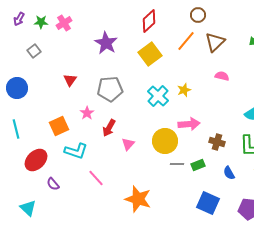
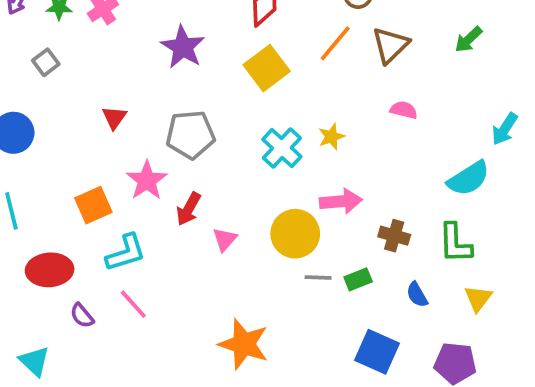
pink star: (87, 113) -> (147, 180), size x1.5
cyan L-shape: (76, 151) -> (126, 253), turned -35
red ellipse: (36, 160) -> (50, 270), turned 40
pink line: (96, 178) -> (133, 304), moved

